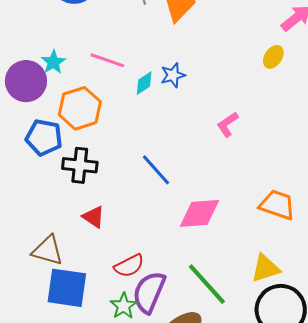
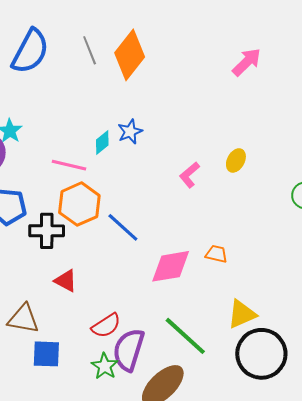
yellow ellipse: (273, 57) -> (236, 160), moved
pink line: (107, 60) -> (69, 165), moved
orange hexagon: (80, 108) -> (79, 204), moved
orange trapezoid: (277, 205) -> (216, 254), moved, size x0.6
blue square: (67, 288) -> (46, 354), size x0.7

